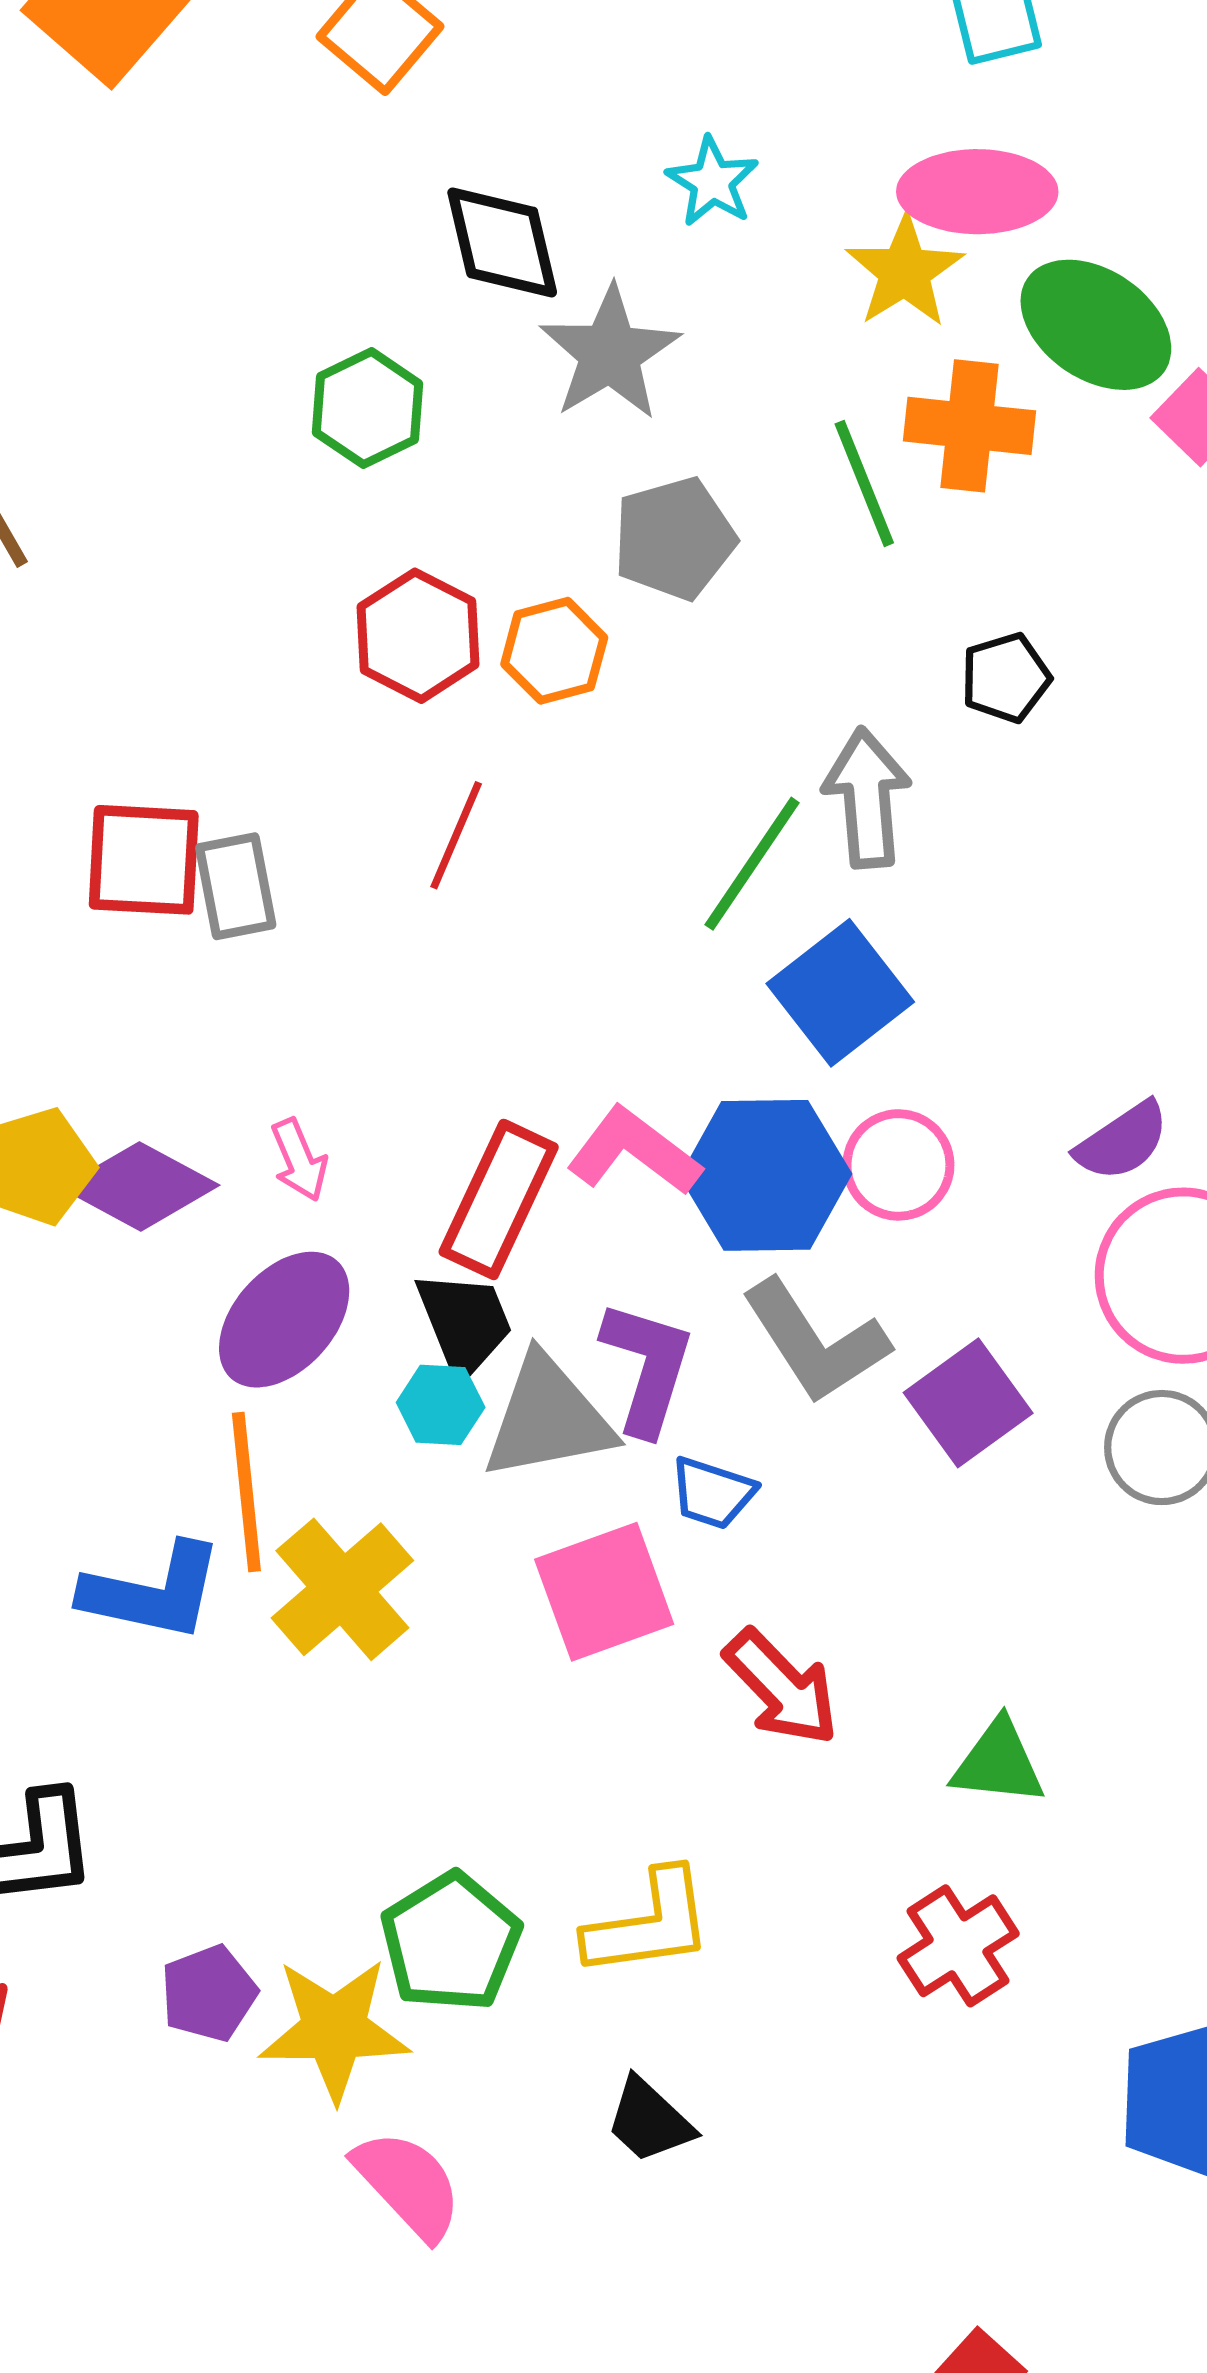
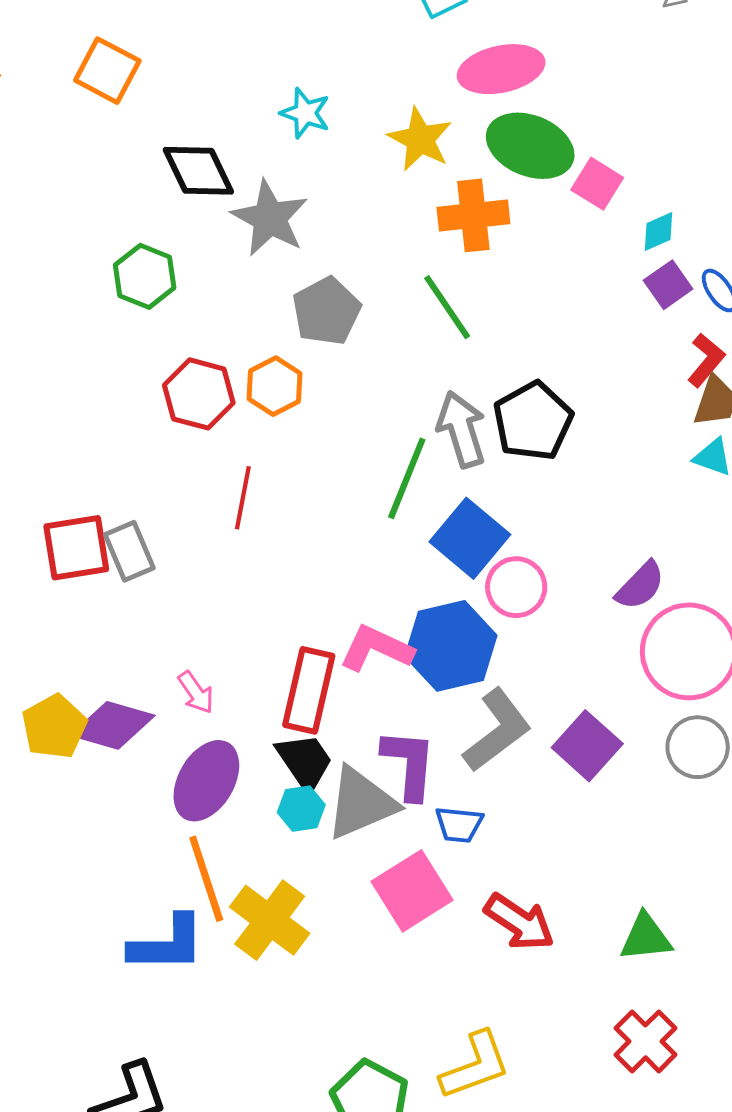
pink ellipse: (977, 192) -> (501, 69), moved
green line: (864, 483) -> (447, 307), moved
black pentagon: (1006, 678) -> (533, 421), moved, size x1.6
pink circle: (898, 1165) -> (516, 587), moved
gray L-shape: (815, 1341) -> (497, 730), turned -82

